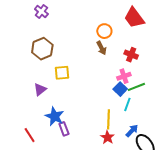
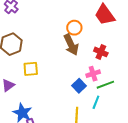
brown arrow: (101, 48) -> (71, 45), size x1.5
blue square: (120, 89) -> (79, 86), moved

